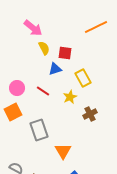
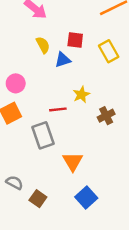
yellow semicircle: (44, 48) -> (43, 45), moved
yellow rectangle: (83, 78) -> (109, 51), moved
red line: (43, 91) -> (58, 109), moved, turned -40

